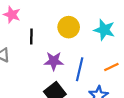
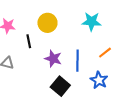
yellow circle: (69, 27) -> (47, 23), moved
purple star: (54, 61) -> (53, 59), turned 30

